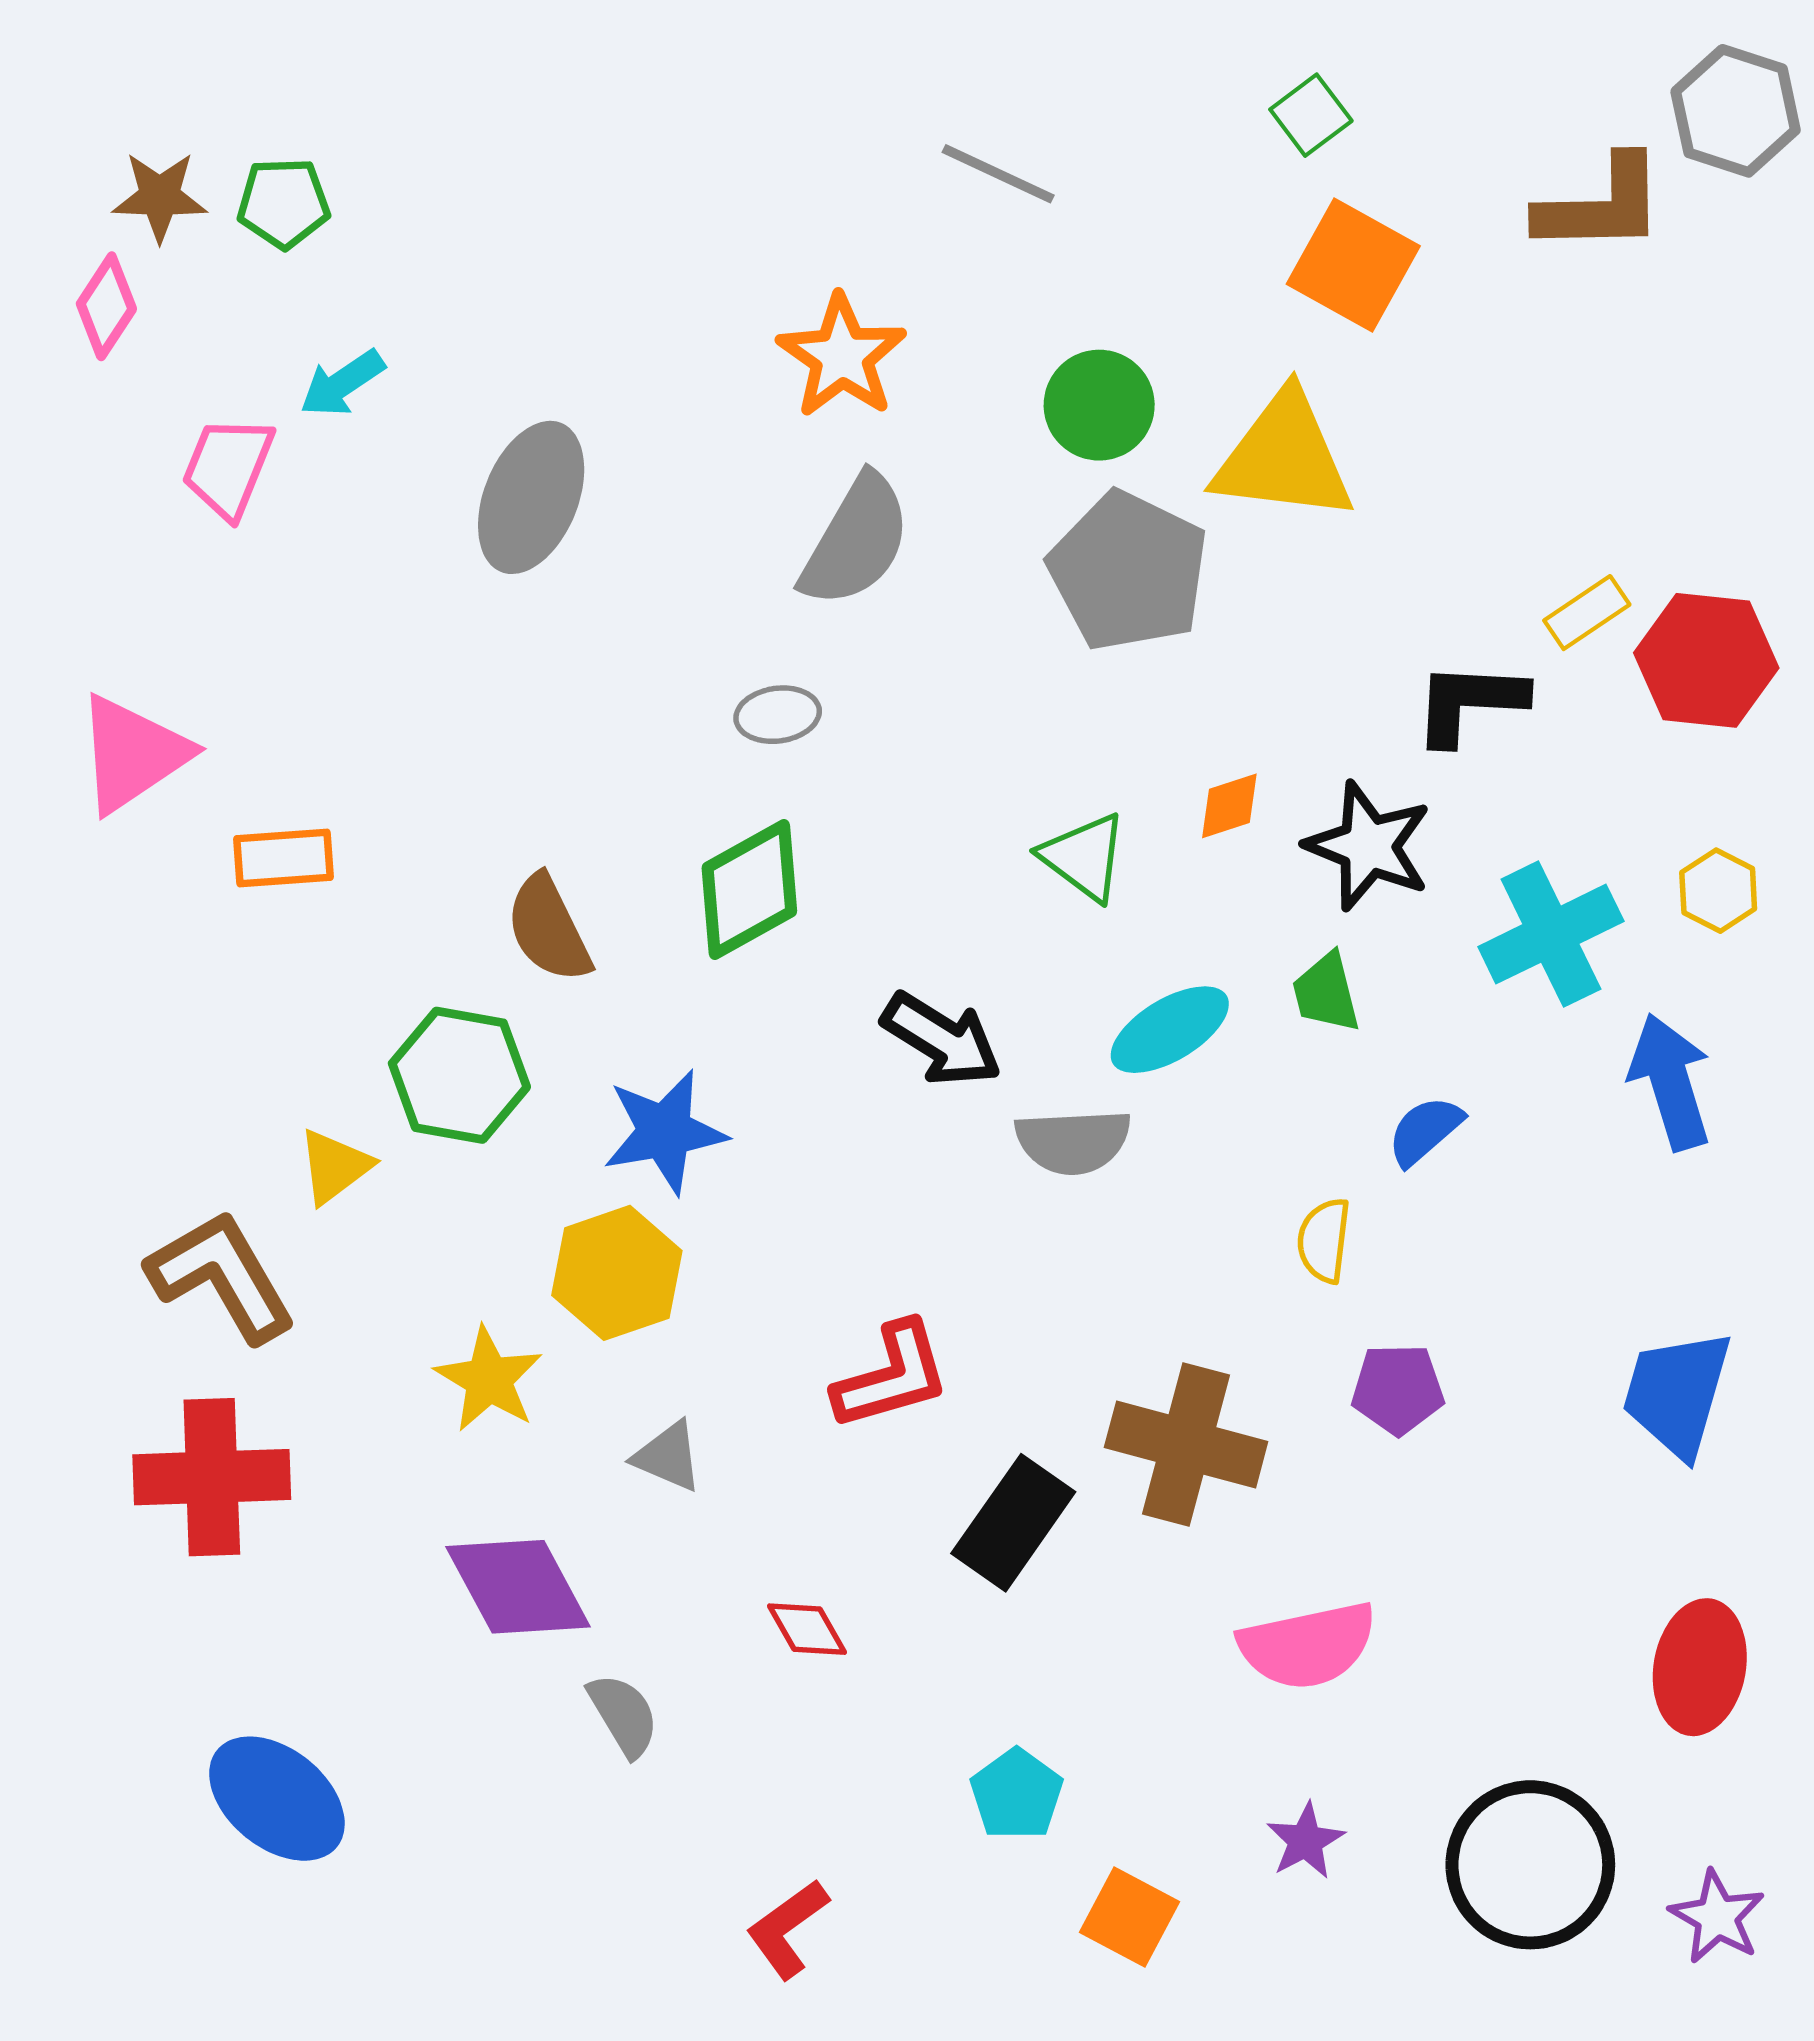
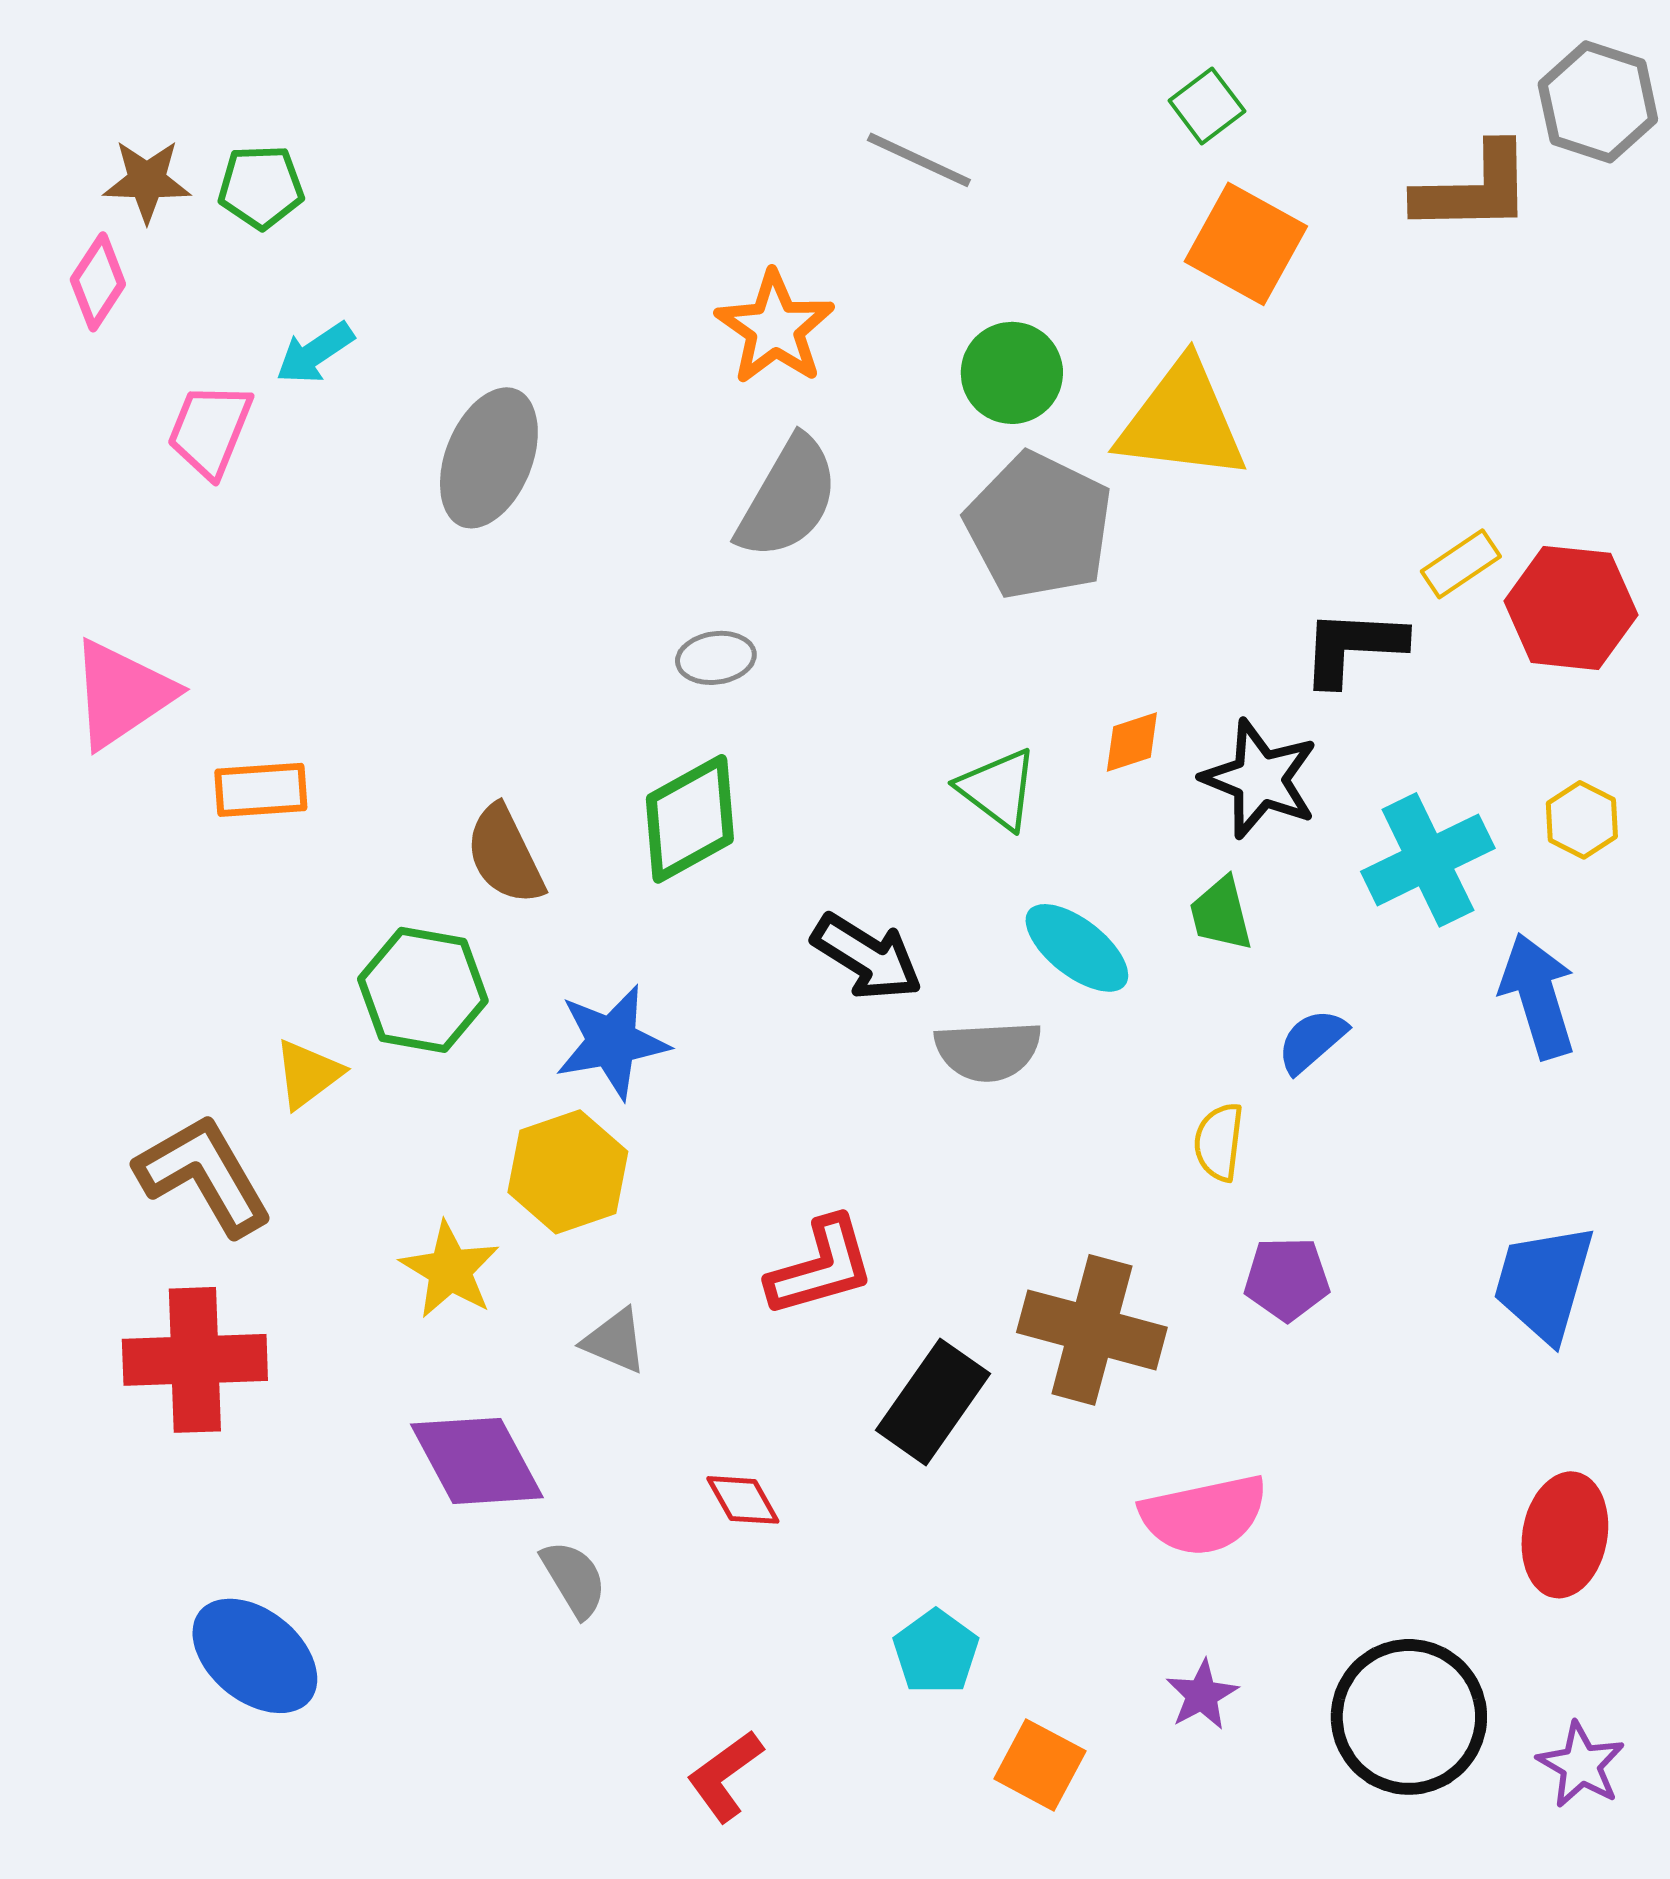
cyan ellipse: (1170, 1030) -> (1077, 948), turned 69

